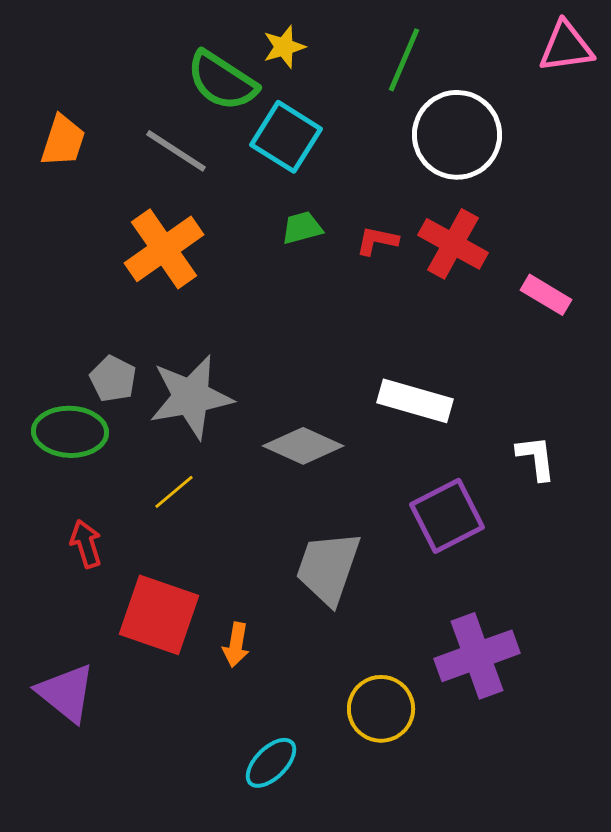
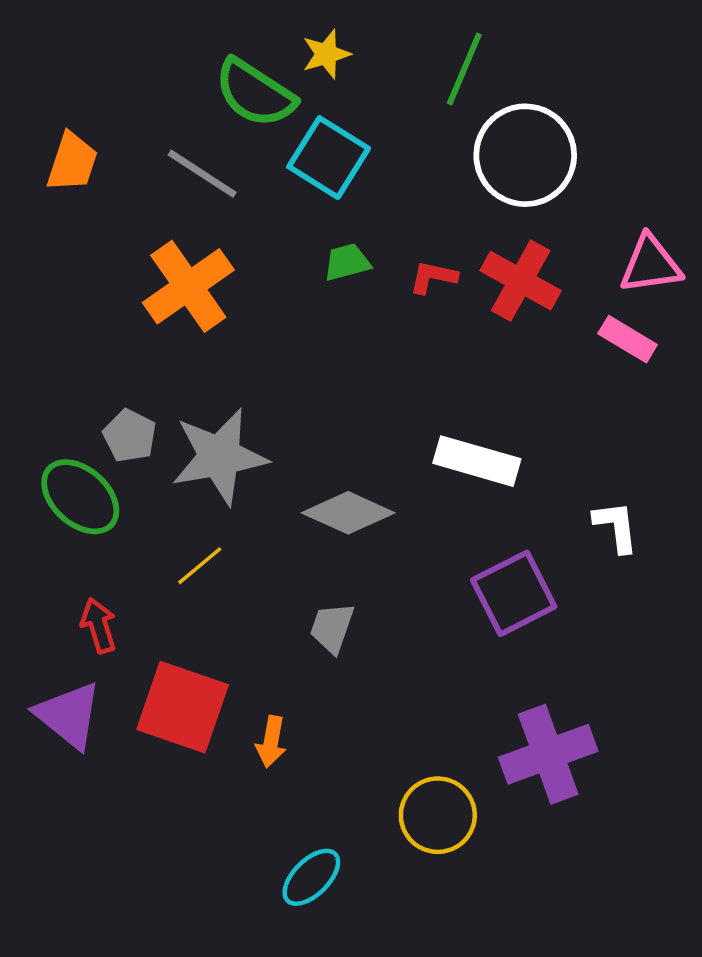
pink triangle: (566, 47) -> (651, 264), moved
green ellipse: (70, 432) -> (80, 497), turned 40
gray trapezoid: (328, 568) -> (332, 628), moved, size x0.6
purple triangle: (66, 693) -> (69, 715), moved

